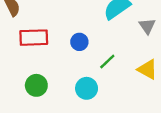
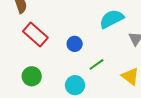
red rectangle: (34, 38) -> (35, 34), turned 35

